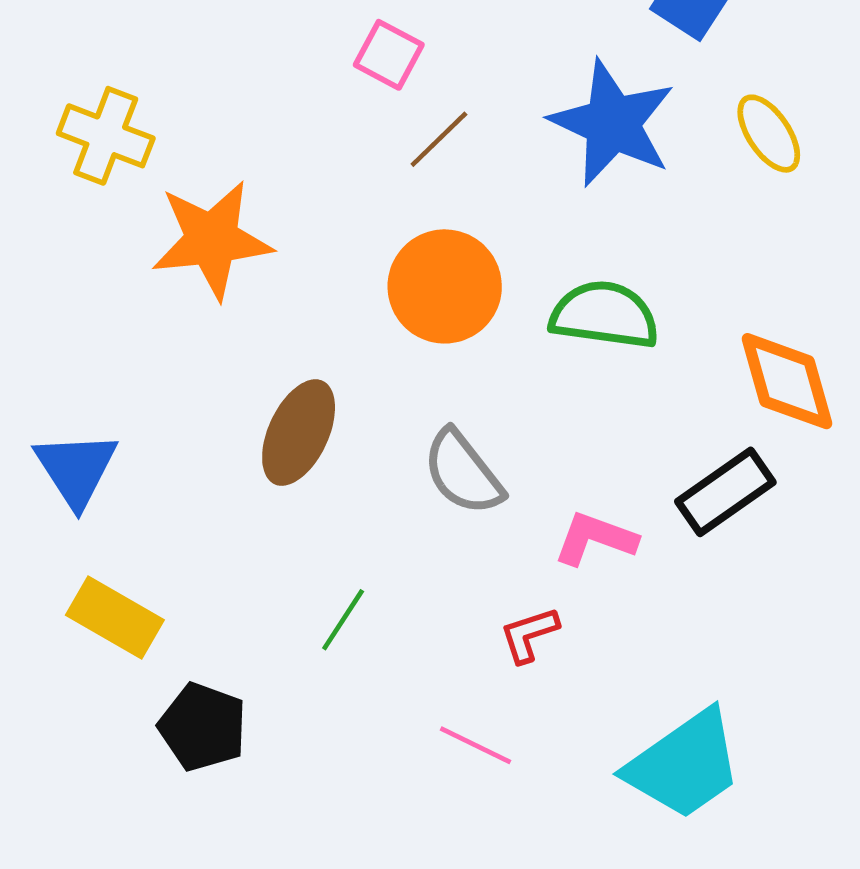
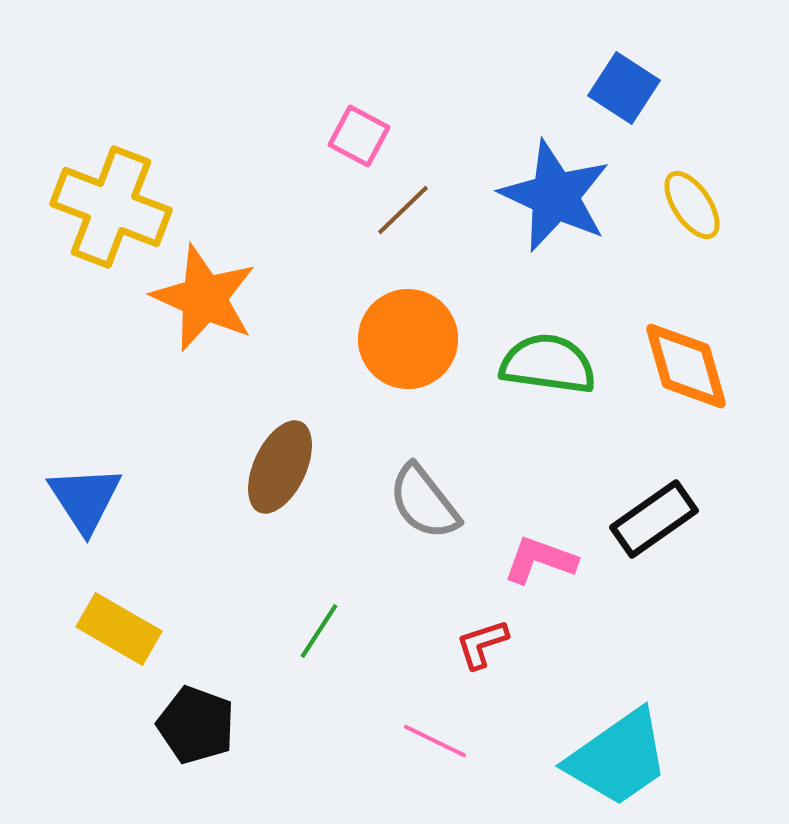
yellow cross: (106, 136) -> (111, 207), size x1.4
orange star: (212, 240) -> (204, 298), turned 30
orange diamond: (787, 381) -> (686, 366), moved

